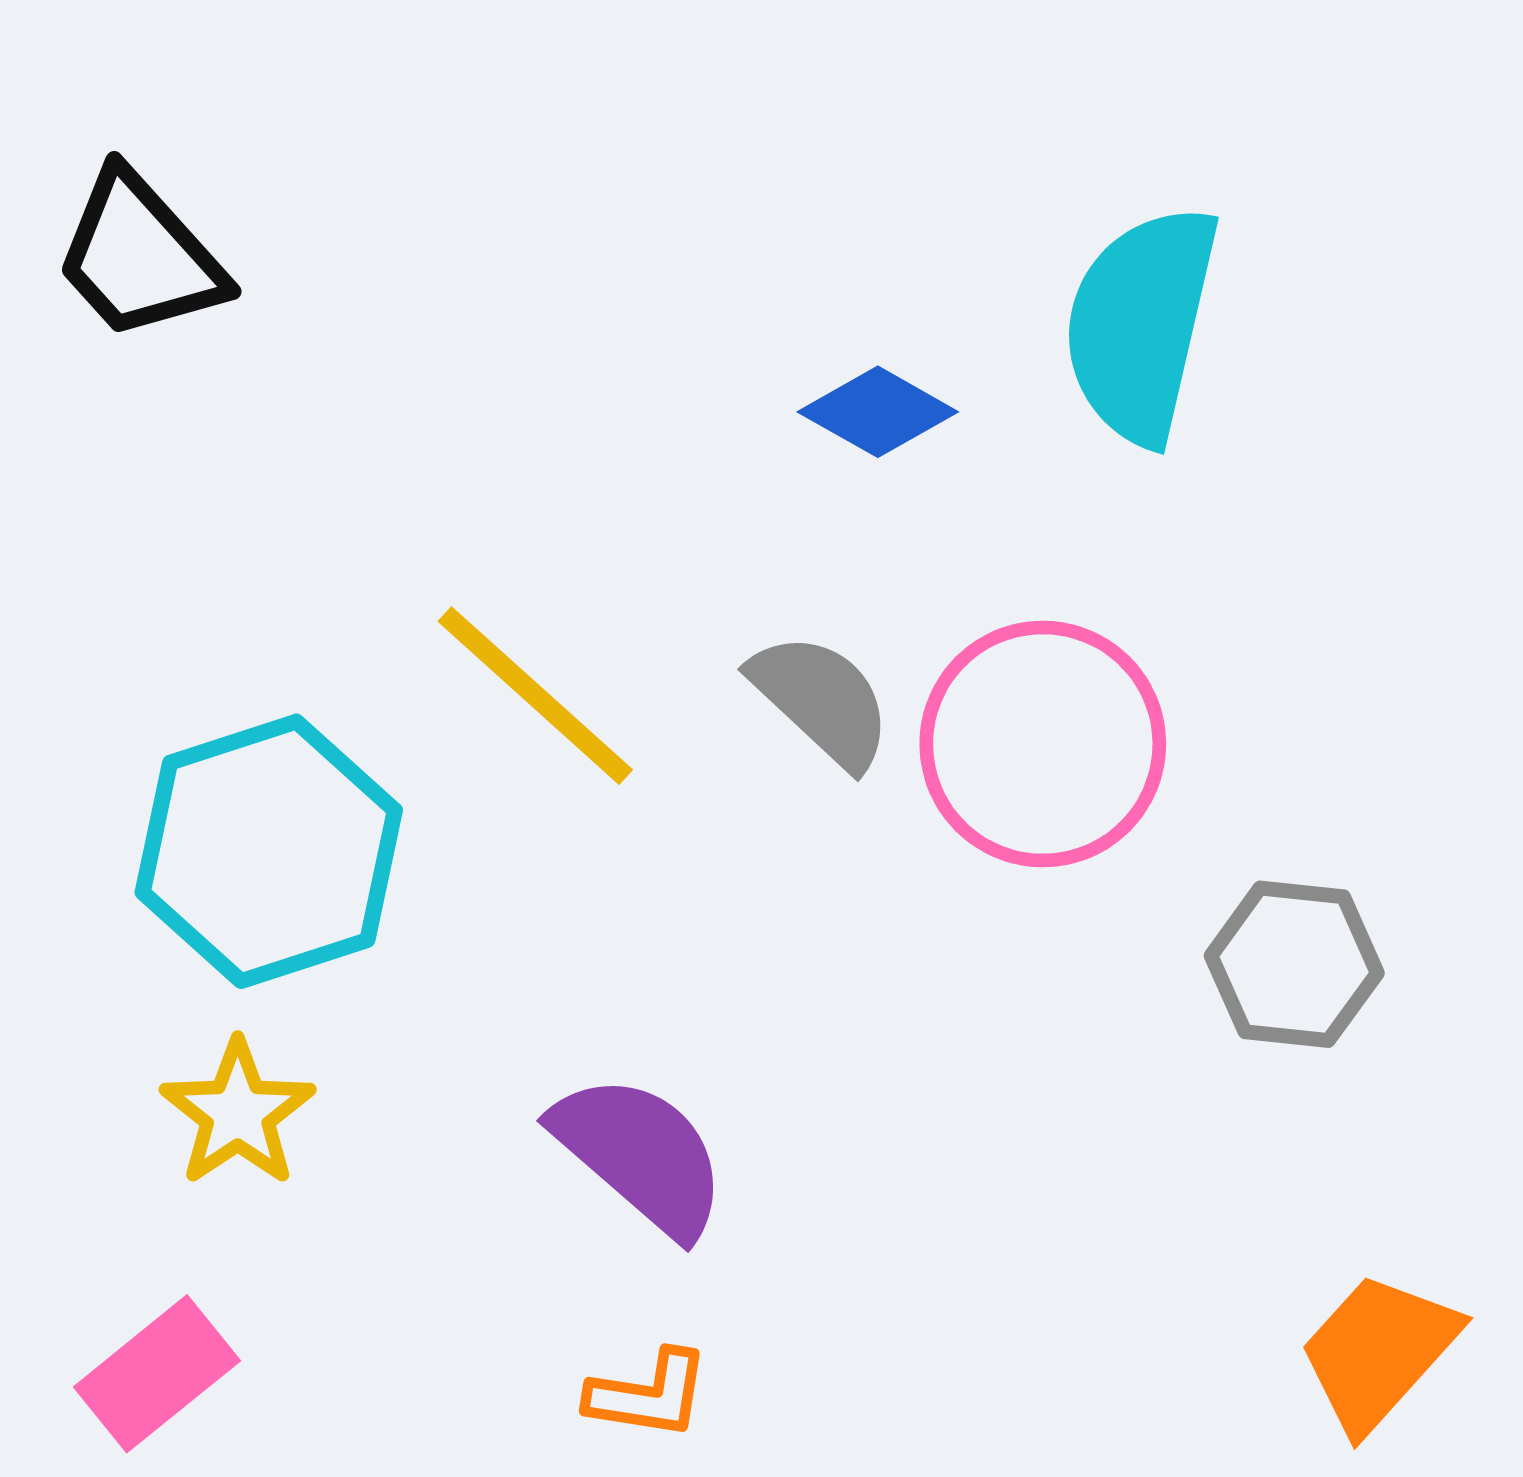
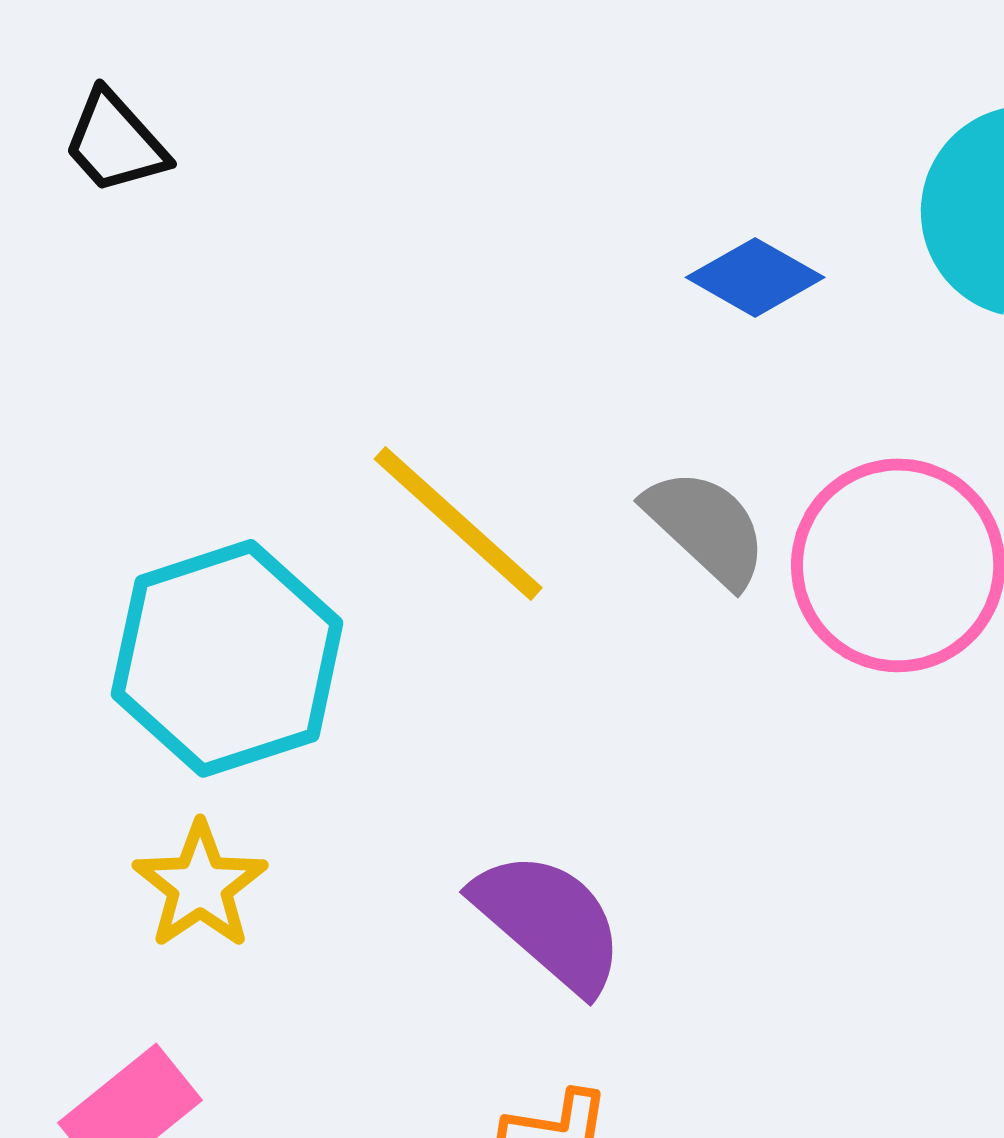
black trapezoid: (140, 256) -> (115, 142), size x0.7

